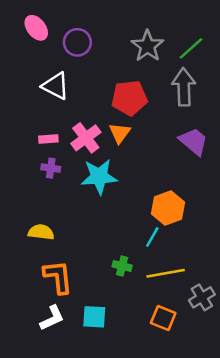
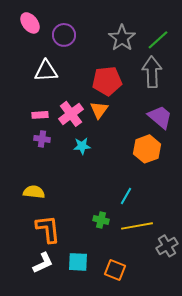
white triangle: (56, 86) -> (46, 71), turned -30
cyan star: (99, 177) -> (82, 146), size x0.6
orange hexagon: (168, 208) -> (147, 149), moved
orange square: (163, 318) -> (115, 270), moved

